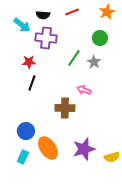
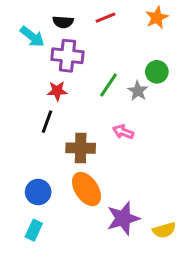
green circle: (100, 38) -> (157, 72), moved
red star: (29, 62) -> (57, 91), moved
brown cross: (65, 108) -> (81, 148), moved
orange ellipse: (48, 148) -> (86, 189), moved

